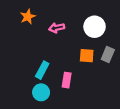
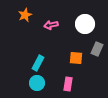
orange square: (87, 56) -> (76, 58), moved
pink rectangle: (67, 80) -> (68, 84), moved

